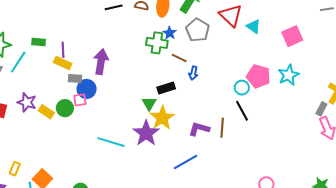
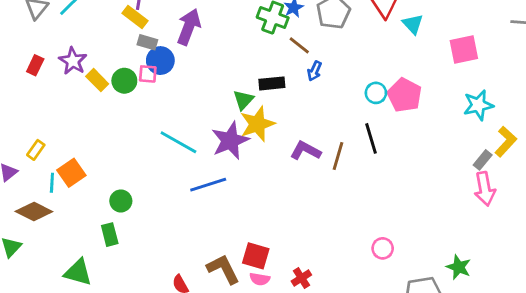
cyan star: (289, 75) -> (478, 105), moved
cyan circle: (242, 88) -> (376, 93), moved
blue line: (185, 162) -> (208, 185), moved

